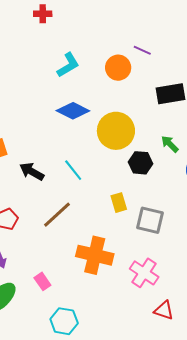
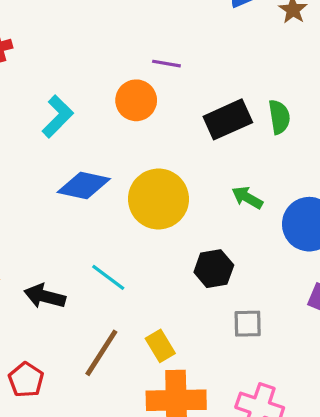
black hexagon: (140, 163) -> (214, 269), moved
yellow rectangle: (119, 203) -> (160, 346), moved
gray square: (150, 220) -> (248, 324), size x0.7

